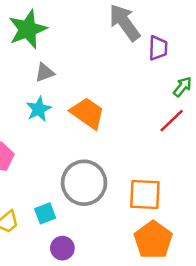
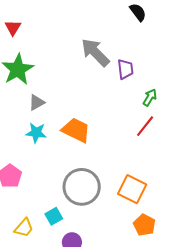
cyan star: (39, 109) -> (36, 133), turned -30
orange square: (145, 194) -> (132, 189), turned 32
orange pentagon: (153, 240) -> (144, 225), size x0.7

